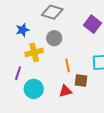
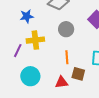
gray circle: (54, 38) -> (66, 29), moved
purple line: (18, 73) -> (18, 51), moved

